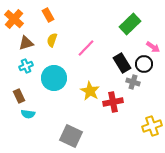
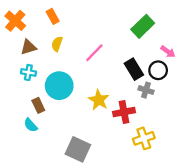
cyan cross: (26, 66) -> (28, 72), turned 32
brown rectangle: (19, 96) -> (38, 105), moved
cyan semicircle: (28, 114) -> (31, 125), turned 40
yellow cross: (152, 126) -> (144, 138), moved

